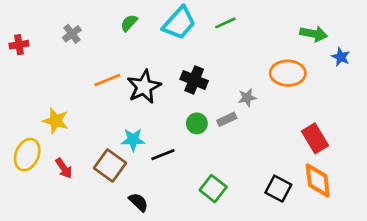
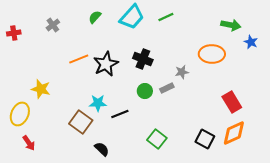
red arrow: (64, 168) -> (29, 143), moved
orange diamond: (318, 180) -> (234, 133), turned 72

